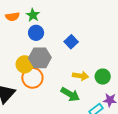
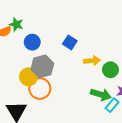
green star: (33, 15) -> (16, 24), moved
yellow arrow: (80, 76) -> (92, 61), moved
green arrow: (70, 94) -> (101, 94), moved

